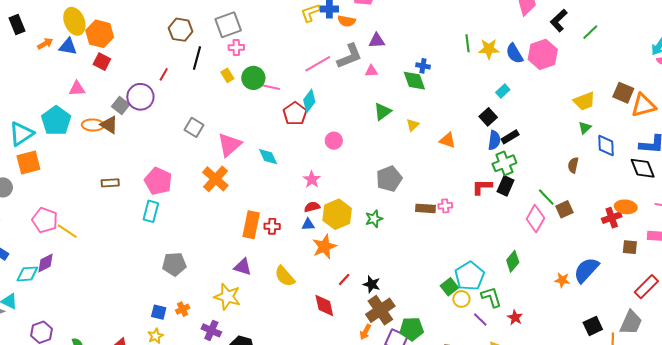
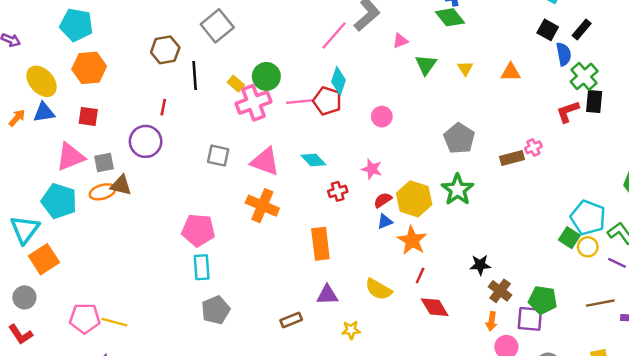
orange hexagon: (100, 34) -> (89, 68), moved
pink cross: (236, 48) -> (253, 103), moved, size x1.8
pink triangle: (371, 71) -> (400, 41), moved
pink line: (269, 87) -> (299, 102), moved
pink triangle: (77, 89) -> (70, 157), size x1.5
gray square: (121, 105) -> (104, 162), moved, turned -30
black rectangle: (510, 137) -> (582, 29), moved
pink triangle: (230, 145) -> (265, 161), turned -40
brown rectangle: (110, 183) -> (291, 320), moved
green star: (374, 219) -> (458, 190), size x1.5
red cross: (272, 226) -> (338, 191), moved
gray pentagon: (174, 264) -> (216, 310), moved
red line: (344, 280) -> (420, 276), moved
yellow star: (227, 297) -> (351, 330), moved, size x0.6
brown cross: (380, 310) -> (500, 291), size x0.7
green pentagon: (412, 329) -> (543, 300), turned 30

